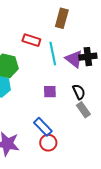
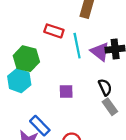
purple square: (50, 92) -> (66, 91), moved
blue rectangle: (43, 127) -> (40, 126), moved

